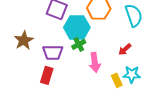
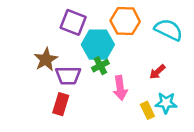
cyan semicircle: (134, 15) -> (169, 30), turned -45
brown star: (24, 40) -> (46, 59), moved

